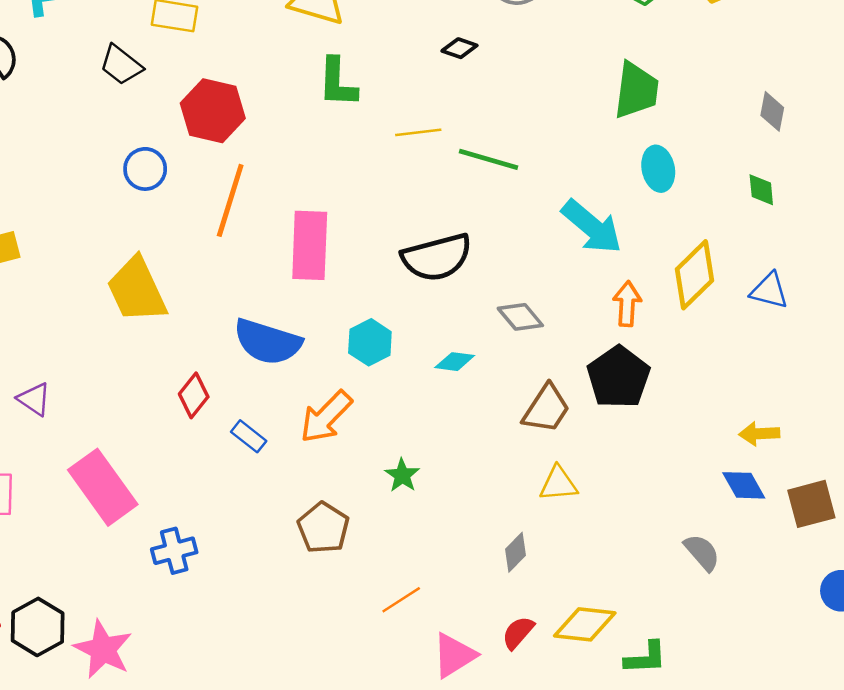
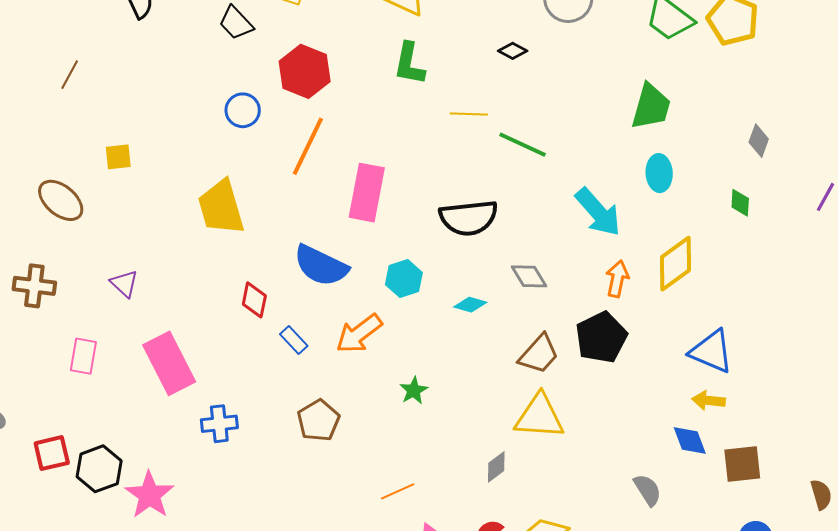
blue triangle: (769, 291) -> (711, 351), moved, size x1.4
red diamond: (194, 395) -> (254, 300), turned -36
yellow triangle: (558, 484) -> (539, 417), size x1.6
brown pentagon: (323, 528) -> (318, 420), moved

